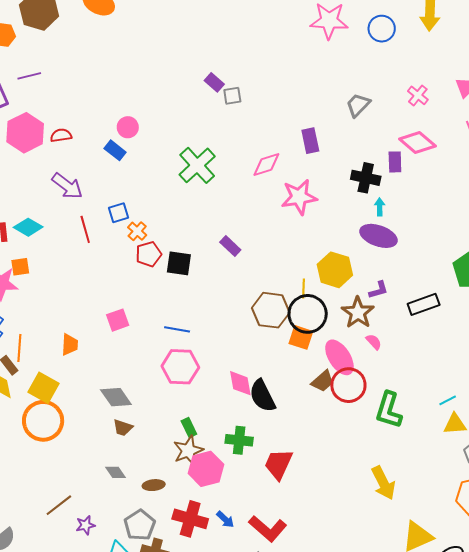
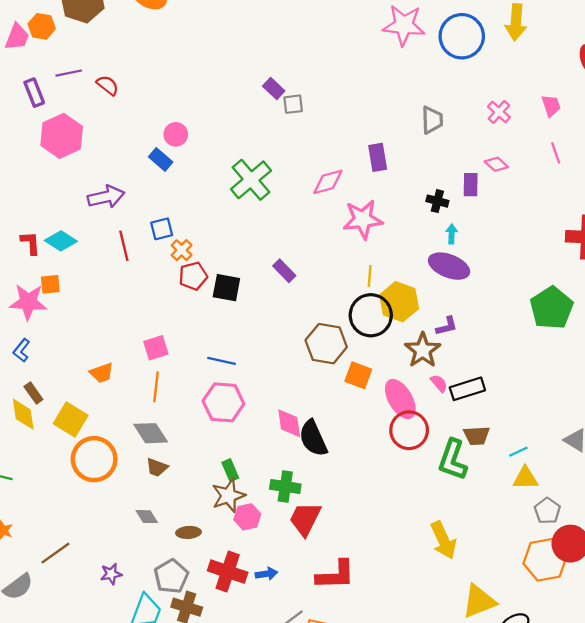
blue circle: (382, 29) -> (462, 36), size x1.5
gray trapezoid: (358, 105) -> (432, 120), turned 132
red semicircle: (61, 135) -> (108, 85), moved, turned 45
pink diamond: (417, 142) -> (496, 164), size x0.6
black cross: (366, 178) -> (437, 201), size x0.7
purple arrow: (67, 186) -> (106, 197), turned -52
yellow line: (303, 289) -> (370, 276), moved
black rectangle: (424, 304) -> (467, 389), moved
black circle: (308, 314) -> (371, 315), moved
orange trapezoid: (70, 345) -> (102, 373), turned 65
orange line: (19, 348) -> (156, 387), moved
brown trapezoid: (323, 381) -> (477, 436), moved, turned 35
orange circle: (43, 421) -> (94, 459), moved
red trapezoid: (278, 464) -> (305, 519), moved
pink hexagon: (206, 469) -> (247, 517), size x0.7
brown line: (59, 505) -> (55, 553), moved
blue arrow: (225, 519) -> (266, 574), turned -54
red L-shape: (268, 529) -> (336, 575), moved, turned -45

